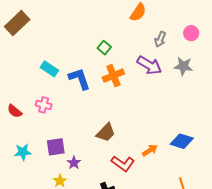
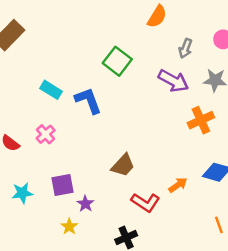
green square: (104, 48) -> (117, 61), size x1.6
orange cross: (113, 76) -> (201, 120), moved
pink cross: (44, 105) -> (46, 134), turned 35

